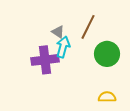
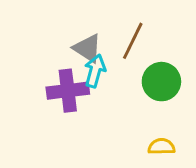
gray triangle: (58, 32) -> (87, 48), size x1.5

